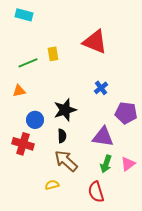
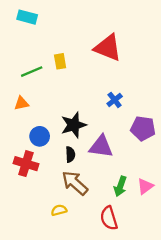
purple triangle: (103, 137) -> (101, 147), moved

